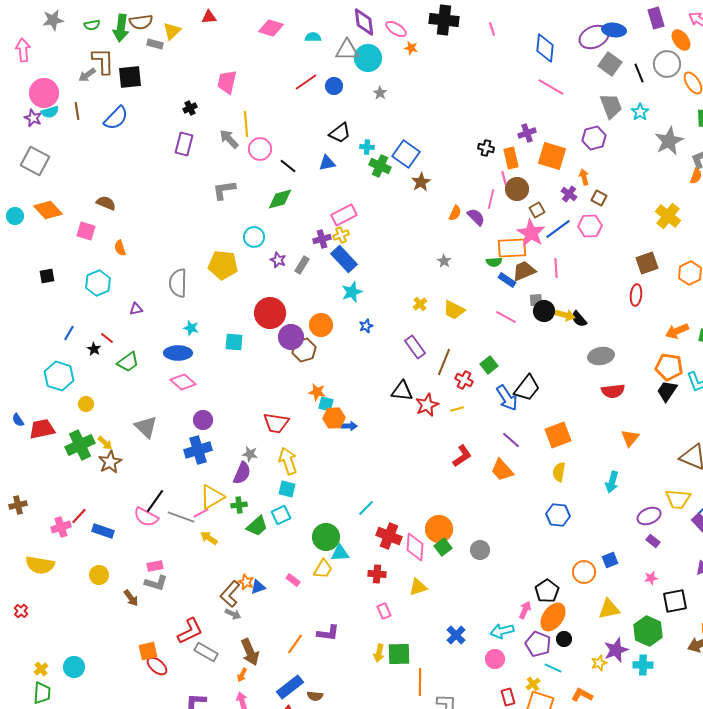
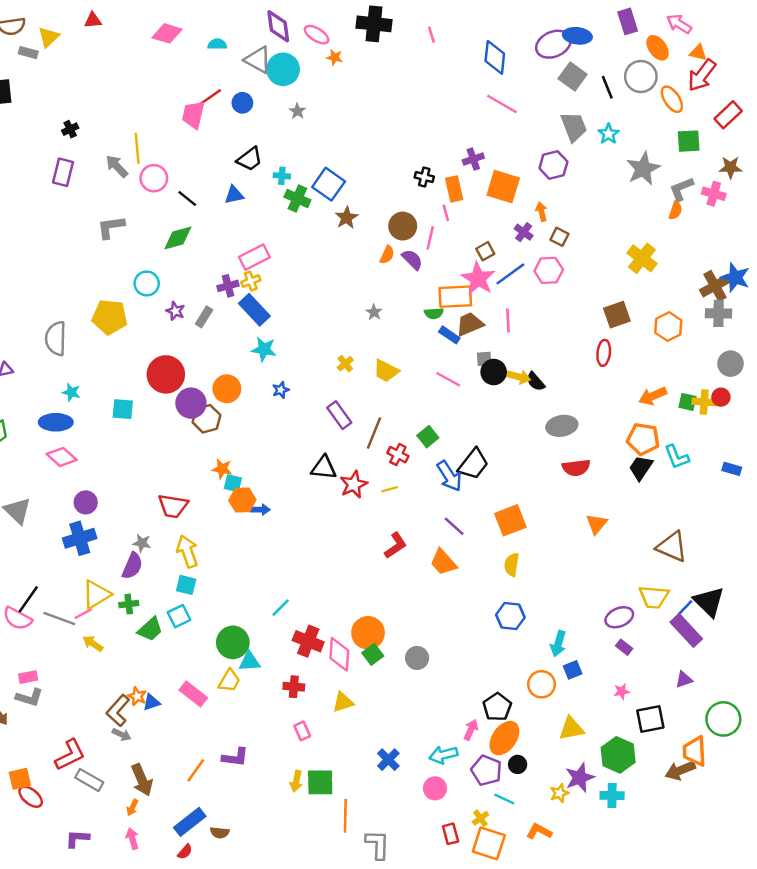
gray triangle: (347, 50) -> (258, 60), turned 30
pink trapezoid: (227, 82) -> (193, 115), moved
brown circle: (517, 189) -> (403, 226), moved
cyan star: (352, 292) -> (264, 349), turned 30
cyan arrow: (612, 482) -> (558, 644), moved
pink rectangle: (293, 580) -> (193, 694), size x1.6

